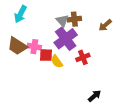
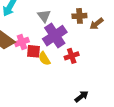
brown cross: (74, 19) -> (79, 16), moved
gray triangle: (62, 21) -> (44, 16), moved
pink cross: (34, 47) -> (22, 42), turned -32

